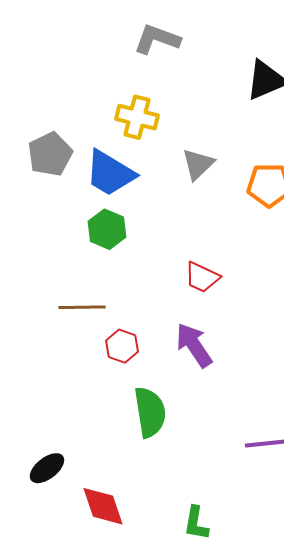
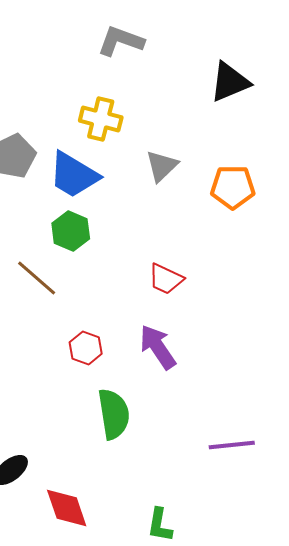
brown line: (82, 307) -> (37, 278), moved, turned 42

